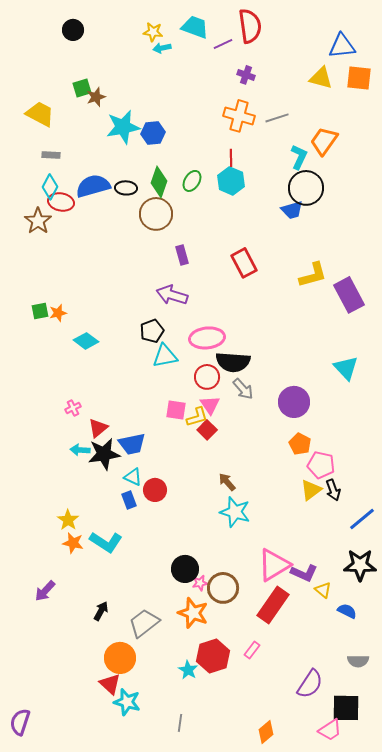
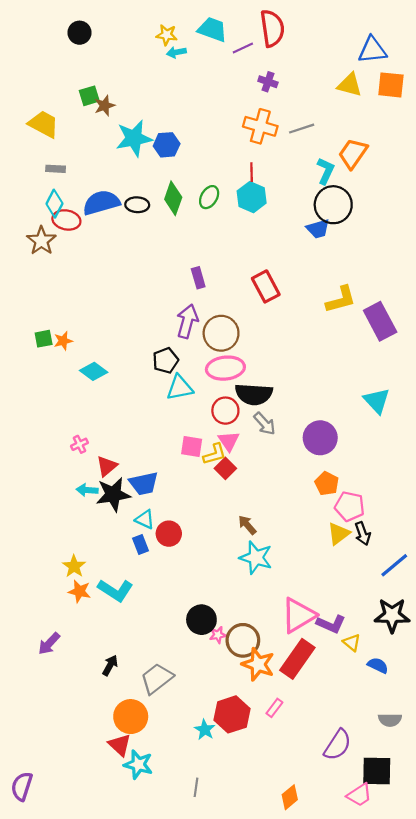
brown circle: (156, 214) -> (221, 333), moved
purple arrow: (172, 295) -> (187, 321), turned 88
orange star: (193, 613) -> (258, 664), moved

